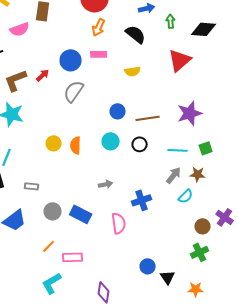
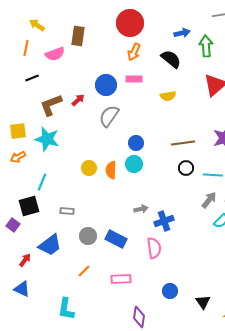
green arrow: (171, 21) -> (206, 46), size x1.5
blue circle: (118, 111) -> (136, 143), moved
cyan circle: (111, 141) -> (134, 164), moved
black circle: (140, 144) -> (186, 168), moved
blue cross: (142, 200) -> (164, 221), moved
pink rectangle: (73, 257) -> (121, 279), moved
blue circle: (148, 266) -> (170, 291), moved
cyan L-shape: (52, 283) -> (66, 309), moved, turned -50

